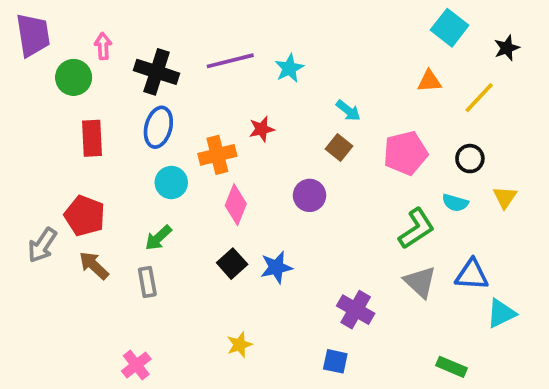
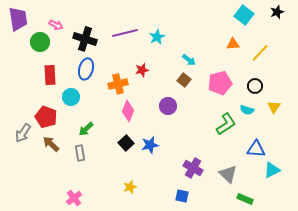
pink arrow: (103, 46) -> (56, 25), turned 120
black star: (507, 48) -> (277, 12), moved
cyan circle: (171, 182) -> (71, 97), moved
gray triangle: (420, 282) -> (228, 174), moved

